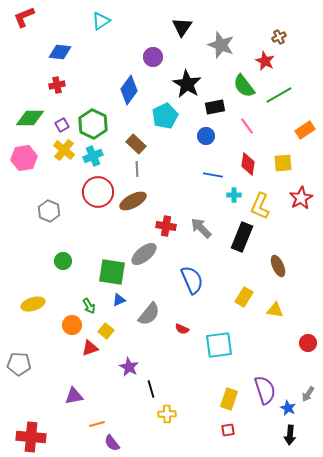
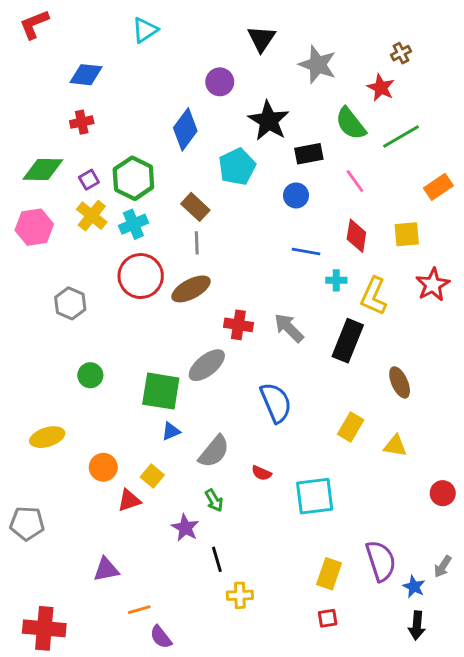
green arrow: (89, 306) -> (214, 500), moved

